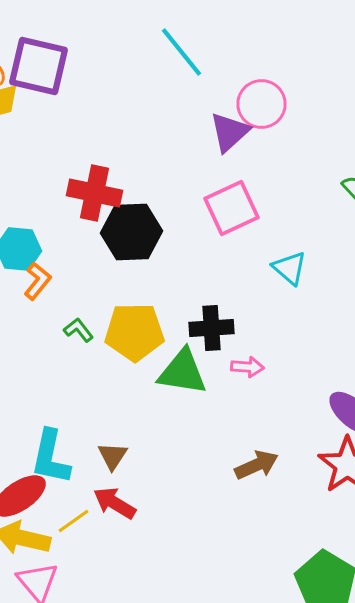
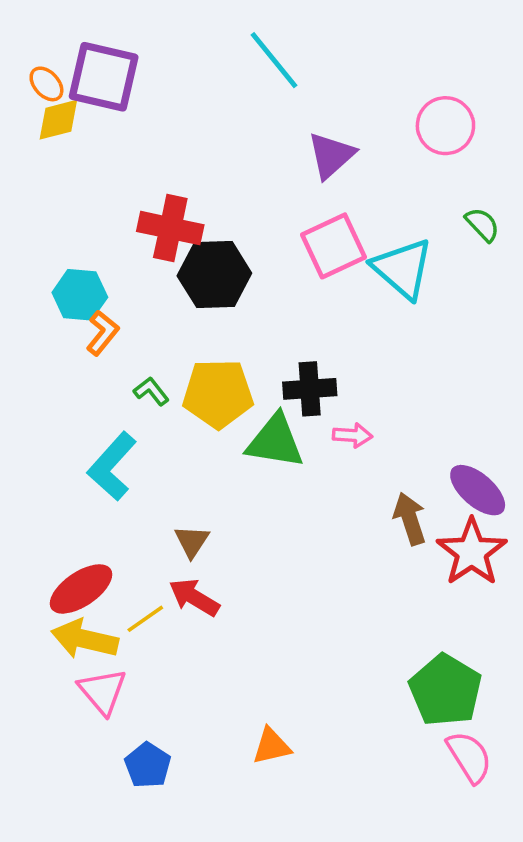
pink circle: (262, 104) -> (445, 126), moved
cyan triangle: (290, 268) -> (403, 269), moved, size x1.5
cyan L-shape: (50, 457) -> (112, 466), moved, turned 30
brown arrow: (256, 465) -> (410, 519), moved, turned -84

